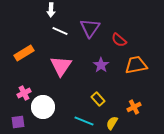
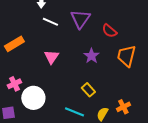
orange trapezoid: (136, 65) -> (126, 56), turned -65
pink triangle: (61, 66) -> (51, 57), size x0.7
orange cross: (134, 107) -> (123, 107), moved

